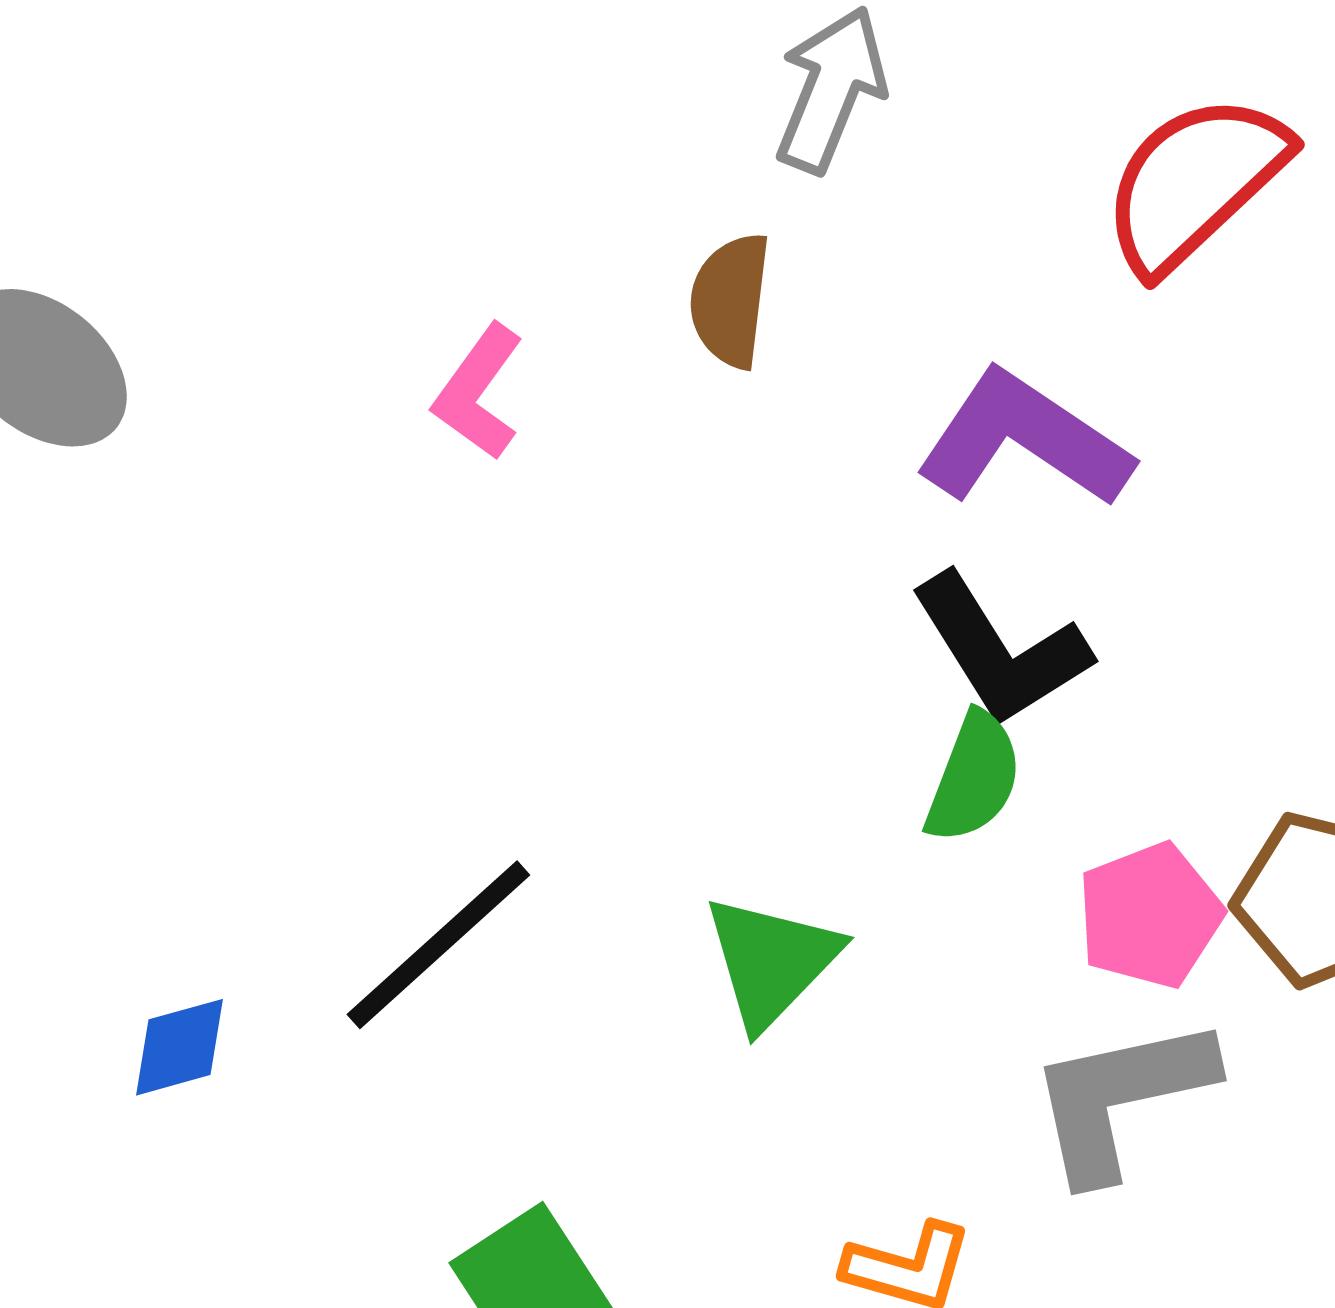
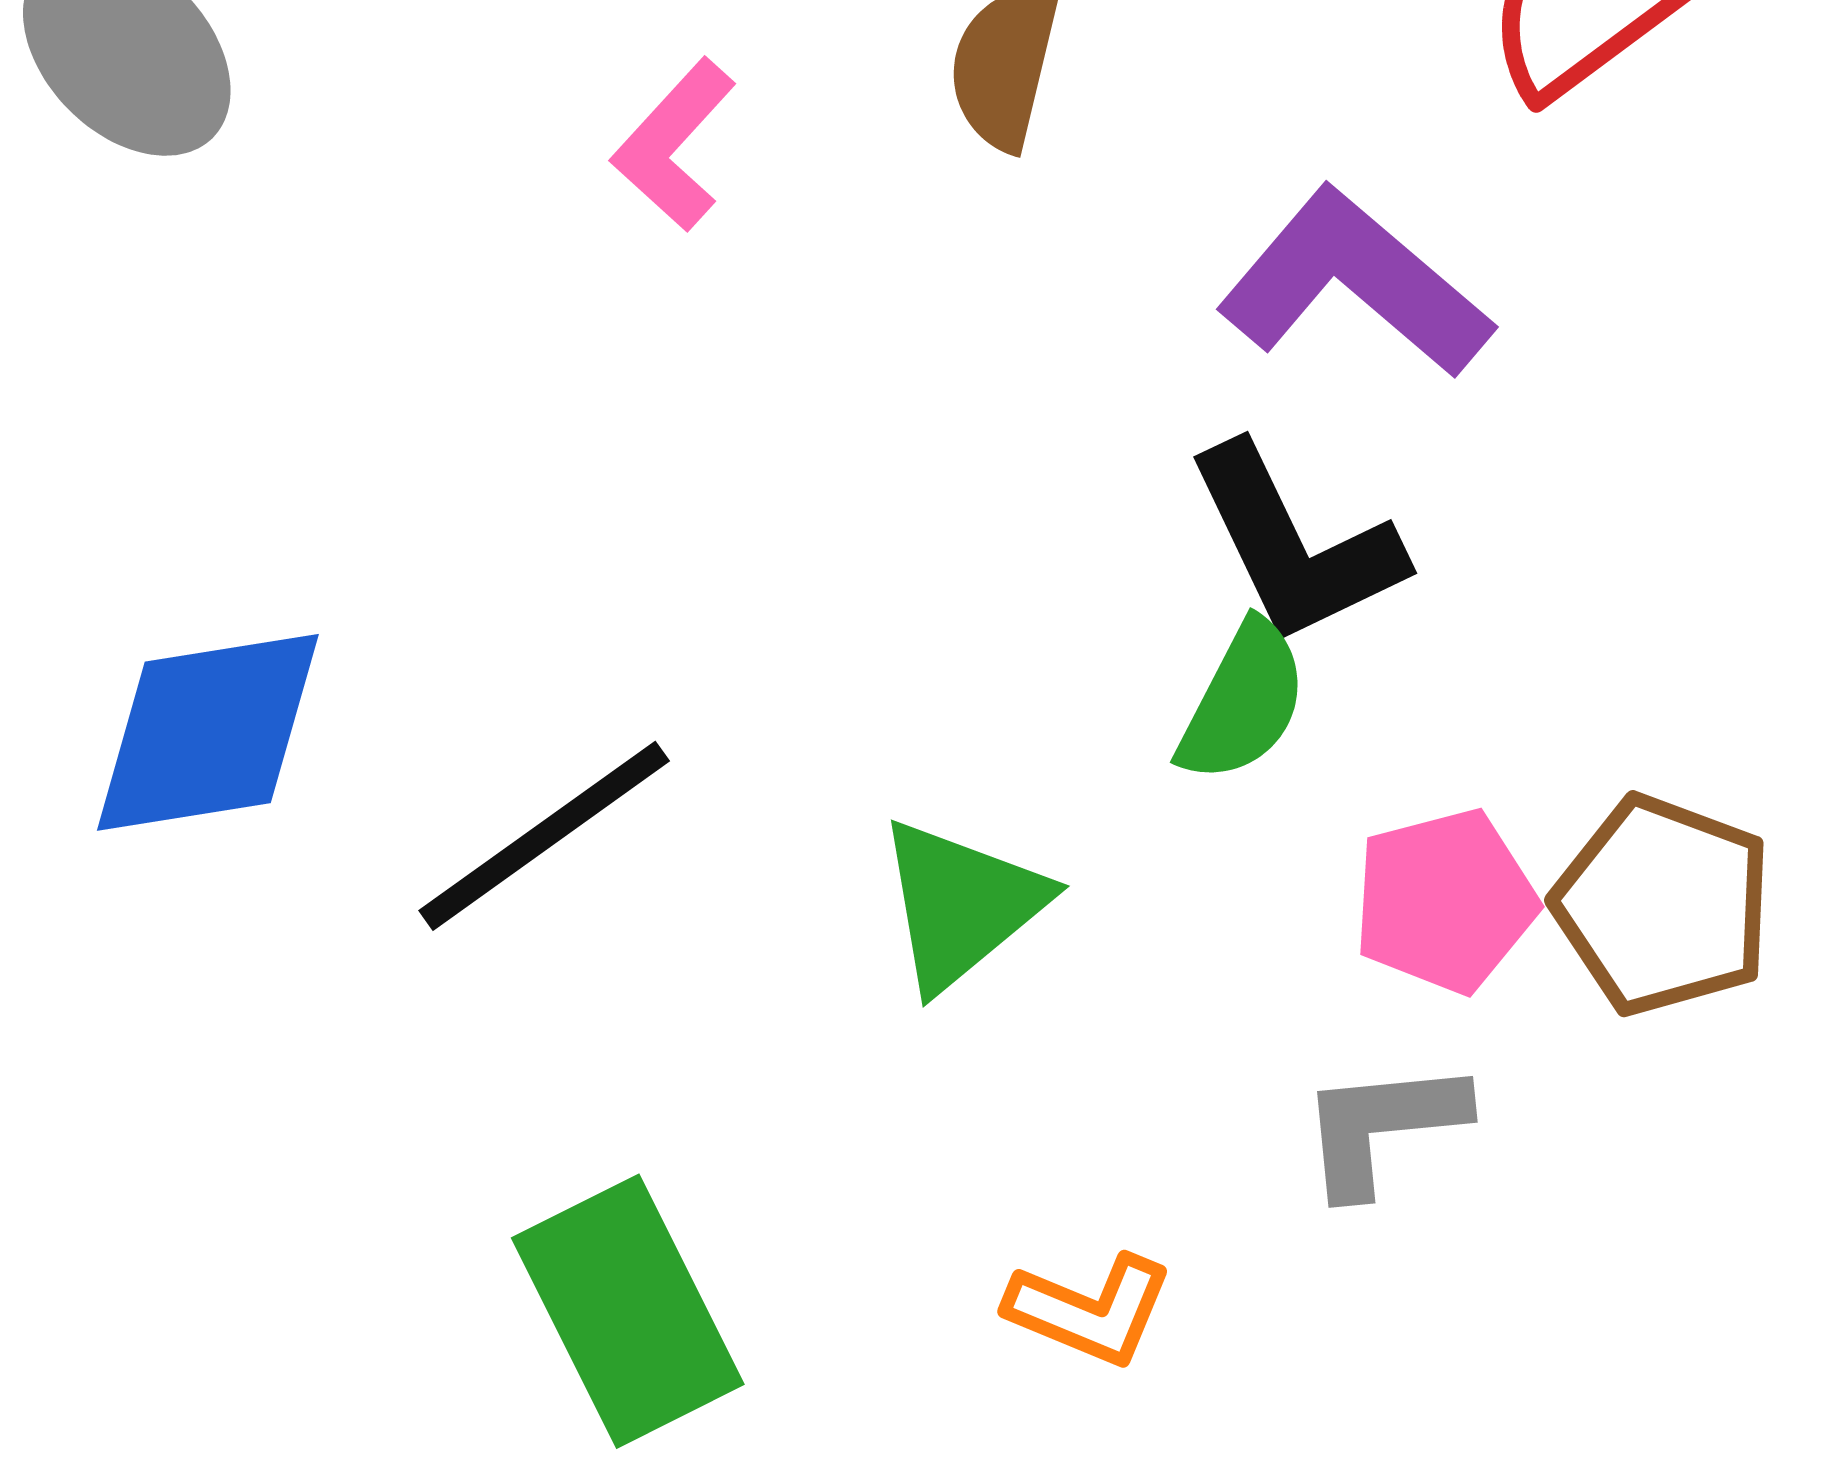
blue diamond: (180, 1047) -> (208, 732), moved, size x1.8
gray L-shape: (1121, 1098) -> (1382, 1127), size x0.7

